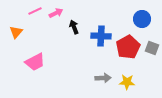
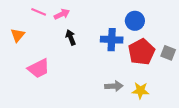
pink line: (35, 11) -> (39, 12), turned 48
blue circle: (142, 19) -> (135, 21), moved
black arrow: (74, 27) -> (71, 37), moved

